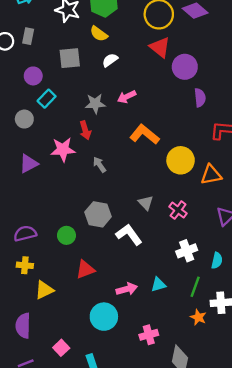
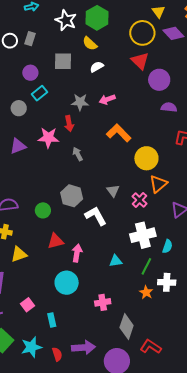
purple semicircle: (200, 98) -> (169, 107), turned -84
orange triangle: (211, 175) -> (158, 184), moved, turned -36
white cross: (187, 251) -> (143, 235), size x1.4
pink arrow: (127, 289) -> (77, 253), moved, turned -72

